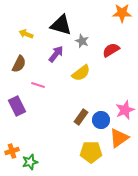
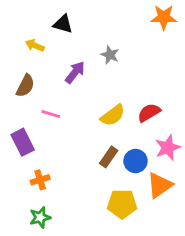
black triangle: (61, 25) -> (63, 24), moved, size x0.7
red semicircle: (111, 50) -> (149, 113), moved
yellow semicircle: (81, 73) -> (113, 115), moved
orange cross: (12, 151) -> (40, 180), moved

